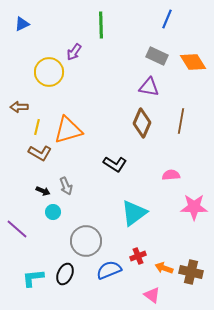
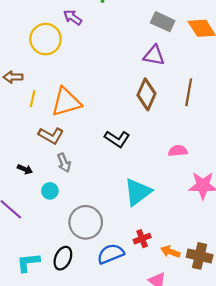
purple arrow: (74, 52) -> (73, 17), turned 90
brown L-shape: (40, 153) -> (51, 136), moved
black arrow: (43, 191) -> (25, 169), moved

